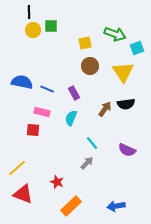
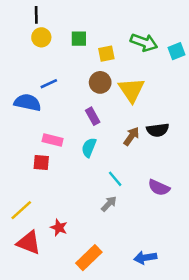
green square: (51, 26) -> (79, 39), moved
cyan square: (137, 48) -> (176, 51), moved
brown circle: (90, 66) -> (100, 82), moved
yellow triangle: (123, 72) -> (131, 90), moved
blue line: (47, 89) -> (49, 84), moved, turned -48
red star: (57, 182) -> (59, 228), moved

